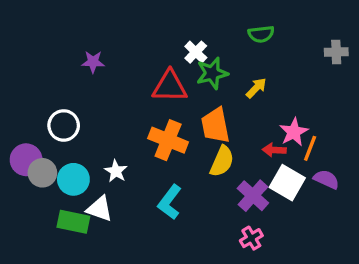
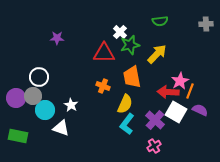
gray cross: (336, 52) -> (206, 24), moved
yellow arrow: (256, 88) -> (157, 54), size x1.5
orange cross: (168, 140) -> (103, 86), size x0.6
red arrow: (274, 150) -> (168, 92), size x1.5
yellow semicircle: (222, 161) -> (125, 104), moved
gray circle: (42, 173) -> (33, 96), moved
cyan L-shape: (170, 202) -> (127, 124), moved
green rectangle: (73, 222) -> (18, 136), moved

